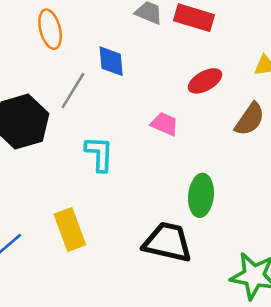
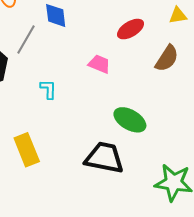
cyan L-shape: (99, 154) -> (48, 89), size x0.7
green ellipse: (201, 195) -> (130, 120), turned -64

